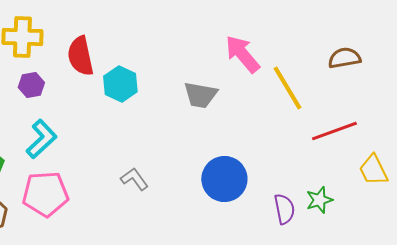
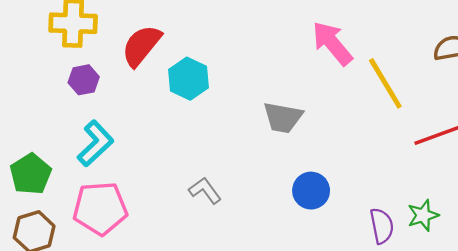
red semicircle: (80, 56) -> (141, 46), turned 51
gray trapezoid: (200, 95) -> (283, 118), moved
blue circle: (224, 179) -> (311, 191), size x0.7

